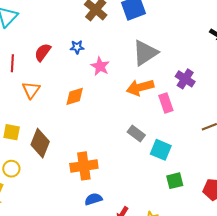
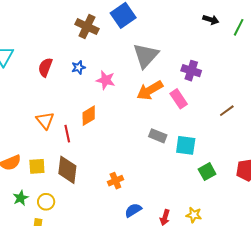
red semicircle: (43, 52) -> (45, 67), moved
red line: (12, 63) -> (67, 134), moved
orange cross: (84, 166) -> (115, 181), size x0.6

